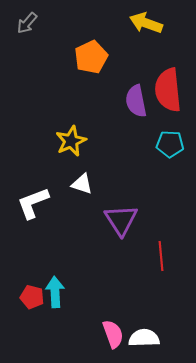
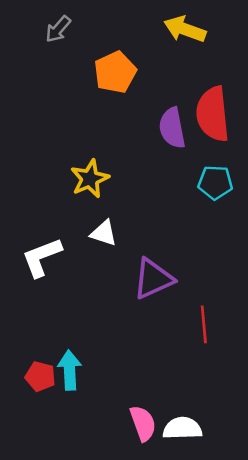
gray arrow: (27, 23) -> (58, 29), moved
purple triangle: (121, 220) -> (153, 279), turned 39

